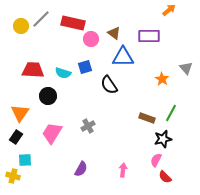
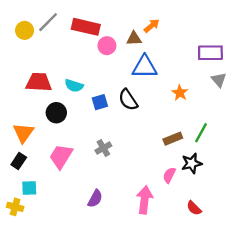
orange arrow: (169, 10) -> (152, 26), moved
brown triangle: (114, 33) -> (134, 39), turned -40
purple rectangle: (149, 36) -> (210, 53), moved
blue square: (85, 67) -> (100, 102), moved
orange star: (162, 79) -> (180, 93), moved
brown rectangle: (147, 118) -> (173, 139), turned -42
pink semicircle: (156, 160) -> (169, 175), moved
pink arrow: (123, 170) -> (145, 200), size x1.6

